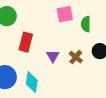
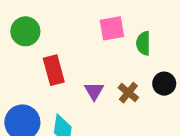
red rectangle: (26, 42) -> (54, 70), turned -30

